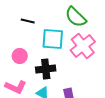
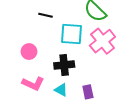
pink circle: (20, 56) -> (29, 52), moved

